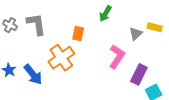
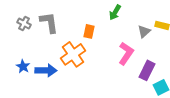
blue arrow: (33, 74) -> (46, 70), turned -50

